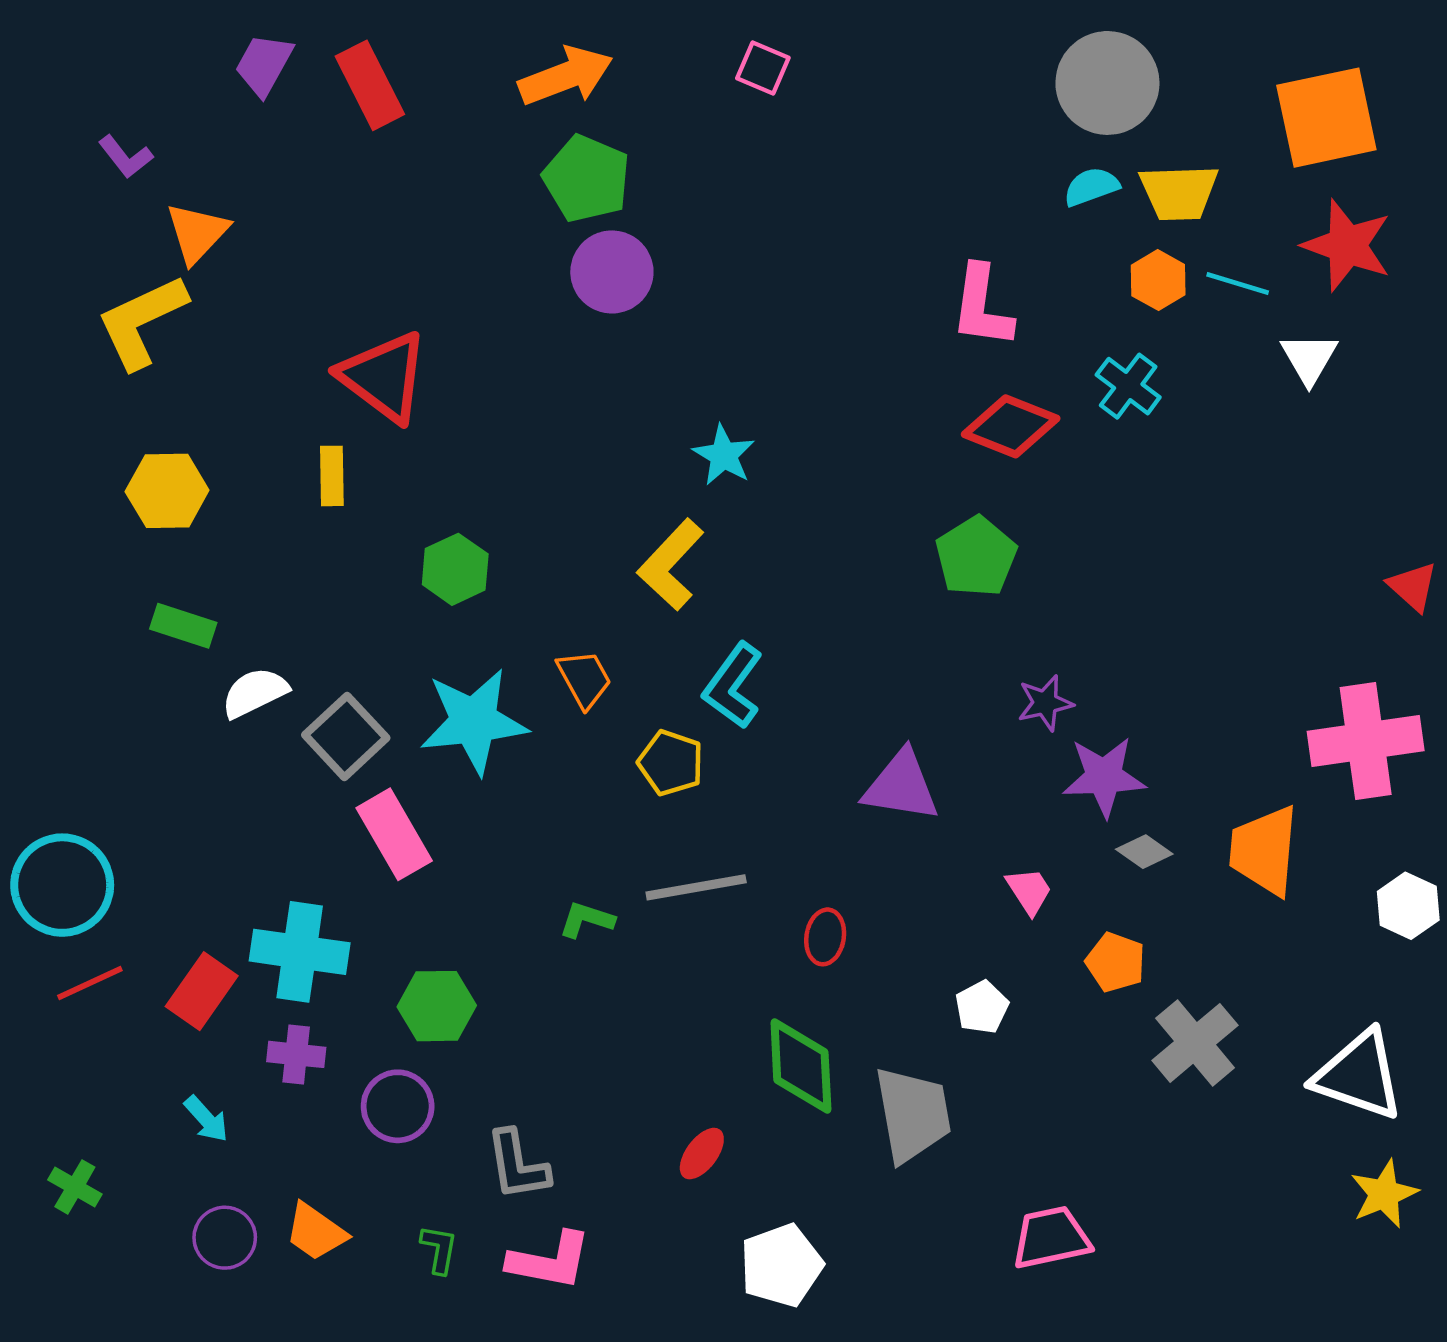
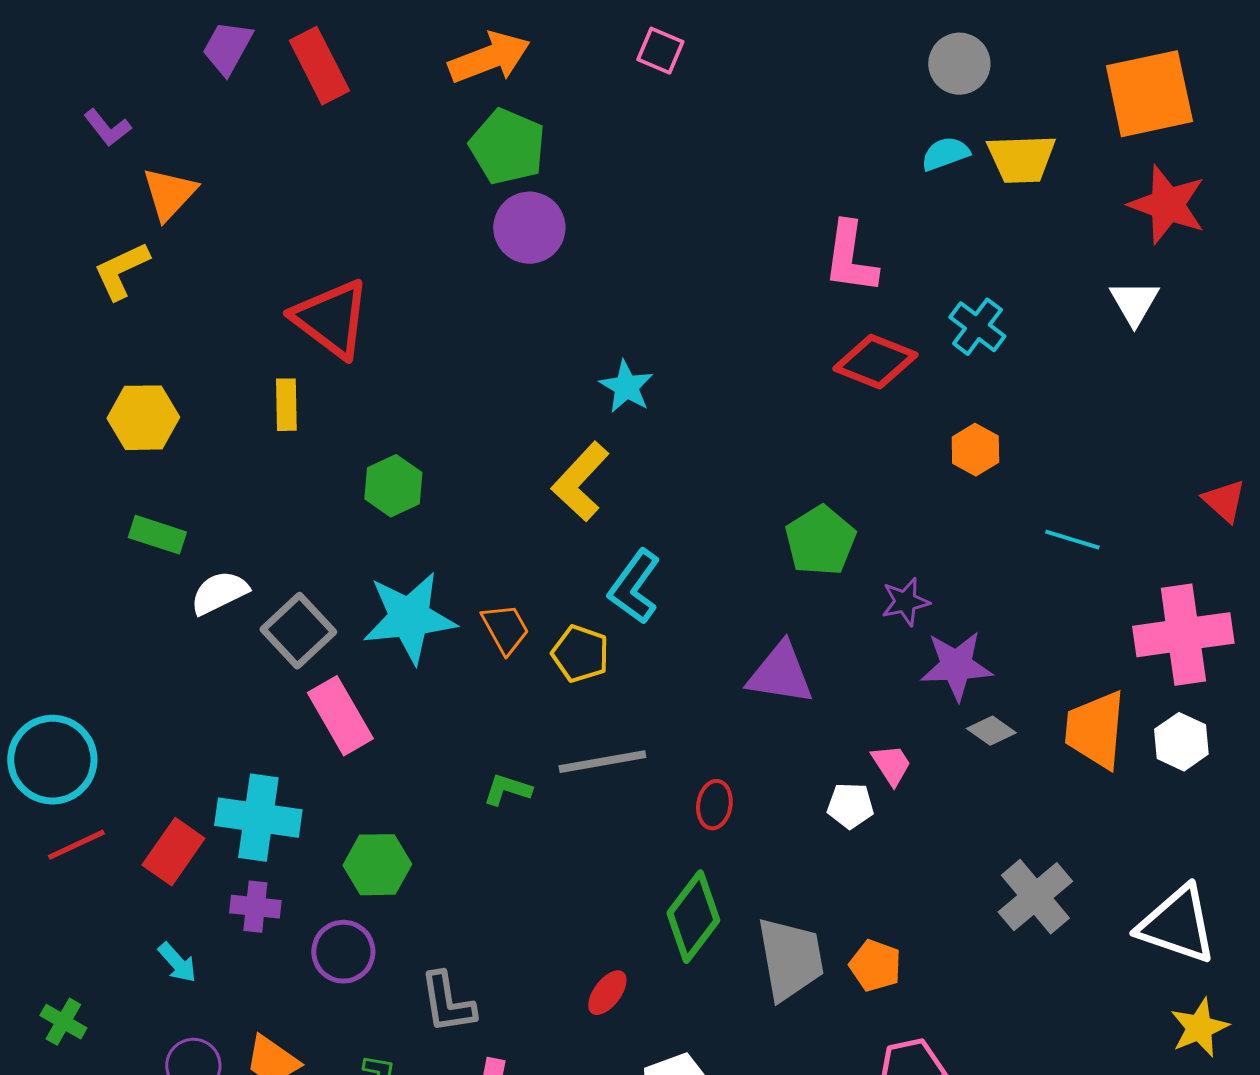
gray circle: (1107, 83) -> (959, 64), size x0.7
orange hexagon: (1158, 280) -> (975, 450), moved
cyan line: (1238, 283) -> (1072, 540), moved
yellow L-shape: (142, 322) -> (121, 271), size x0.7
green pentagon: (976, 557) -> (820, 541), moved
orange trapezoid: (584, 679) -> (505, 629), moved
white hexagon: (1408, 906) -> (1181, 742), moved
orange pentagon: (1116, 962) -> (875, 966), moved
white pentagon: (982, 1007) -> (850, 806), moved, turned 30
green diamond: (801, 1066) -> (693, 917), turned 40

